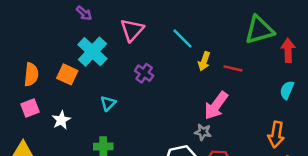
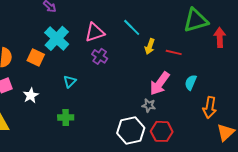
pink triangle: (132, 30) -> (95, 32), moved, turned 30
cyan semicircle: (287, 90) -> (191, 82), moved

